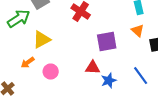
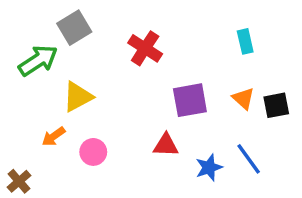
orange triangle: (138, 31) -> (243, 98), moved
blue star: (109, 81) -> (209, 167), moved

